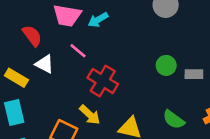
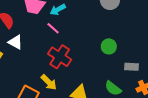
pink line: (78, 51) -> (53, 28), moved
gray rectangle: (194, 74) -> (132, 67), moved

